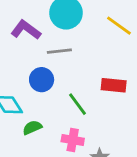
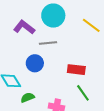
red rectangle: (114, 85) -> (76, 70), moved
green line: (77, 104) -> (83, 93), moved

